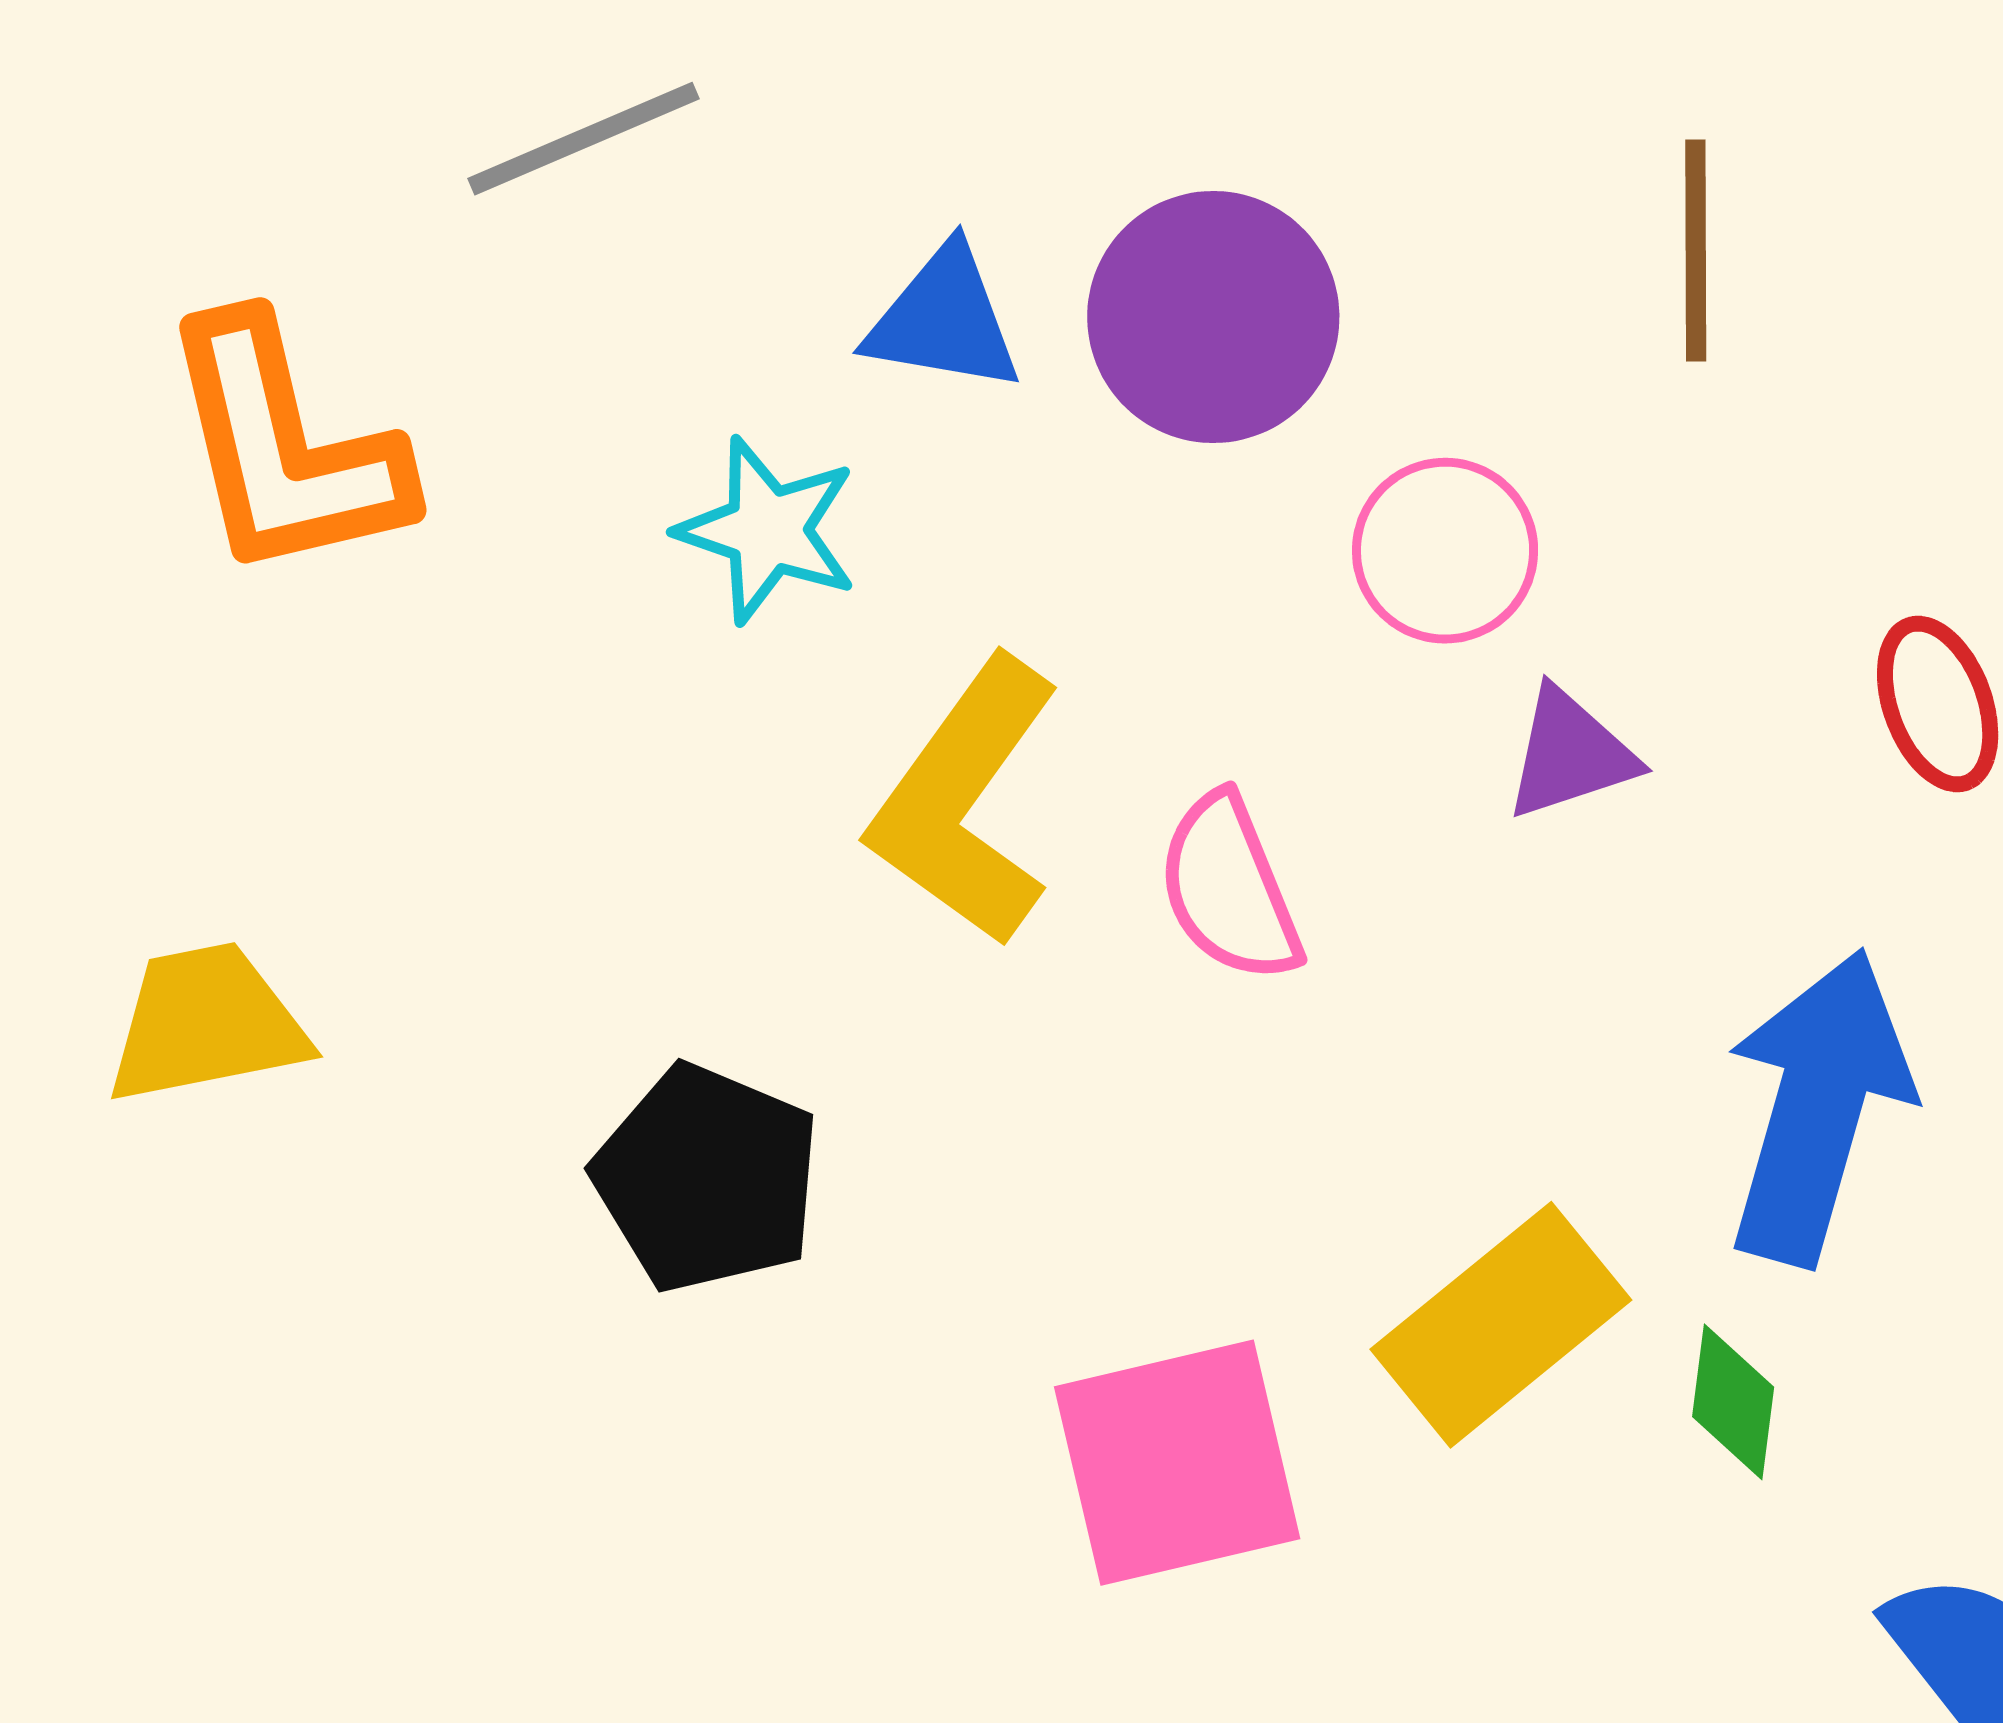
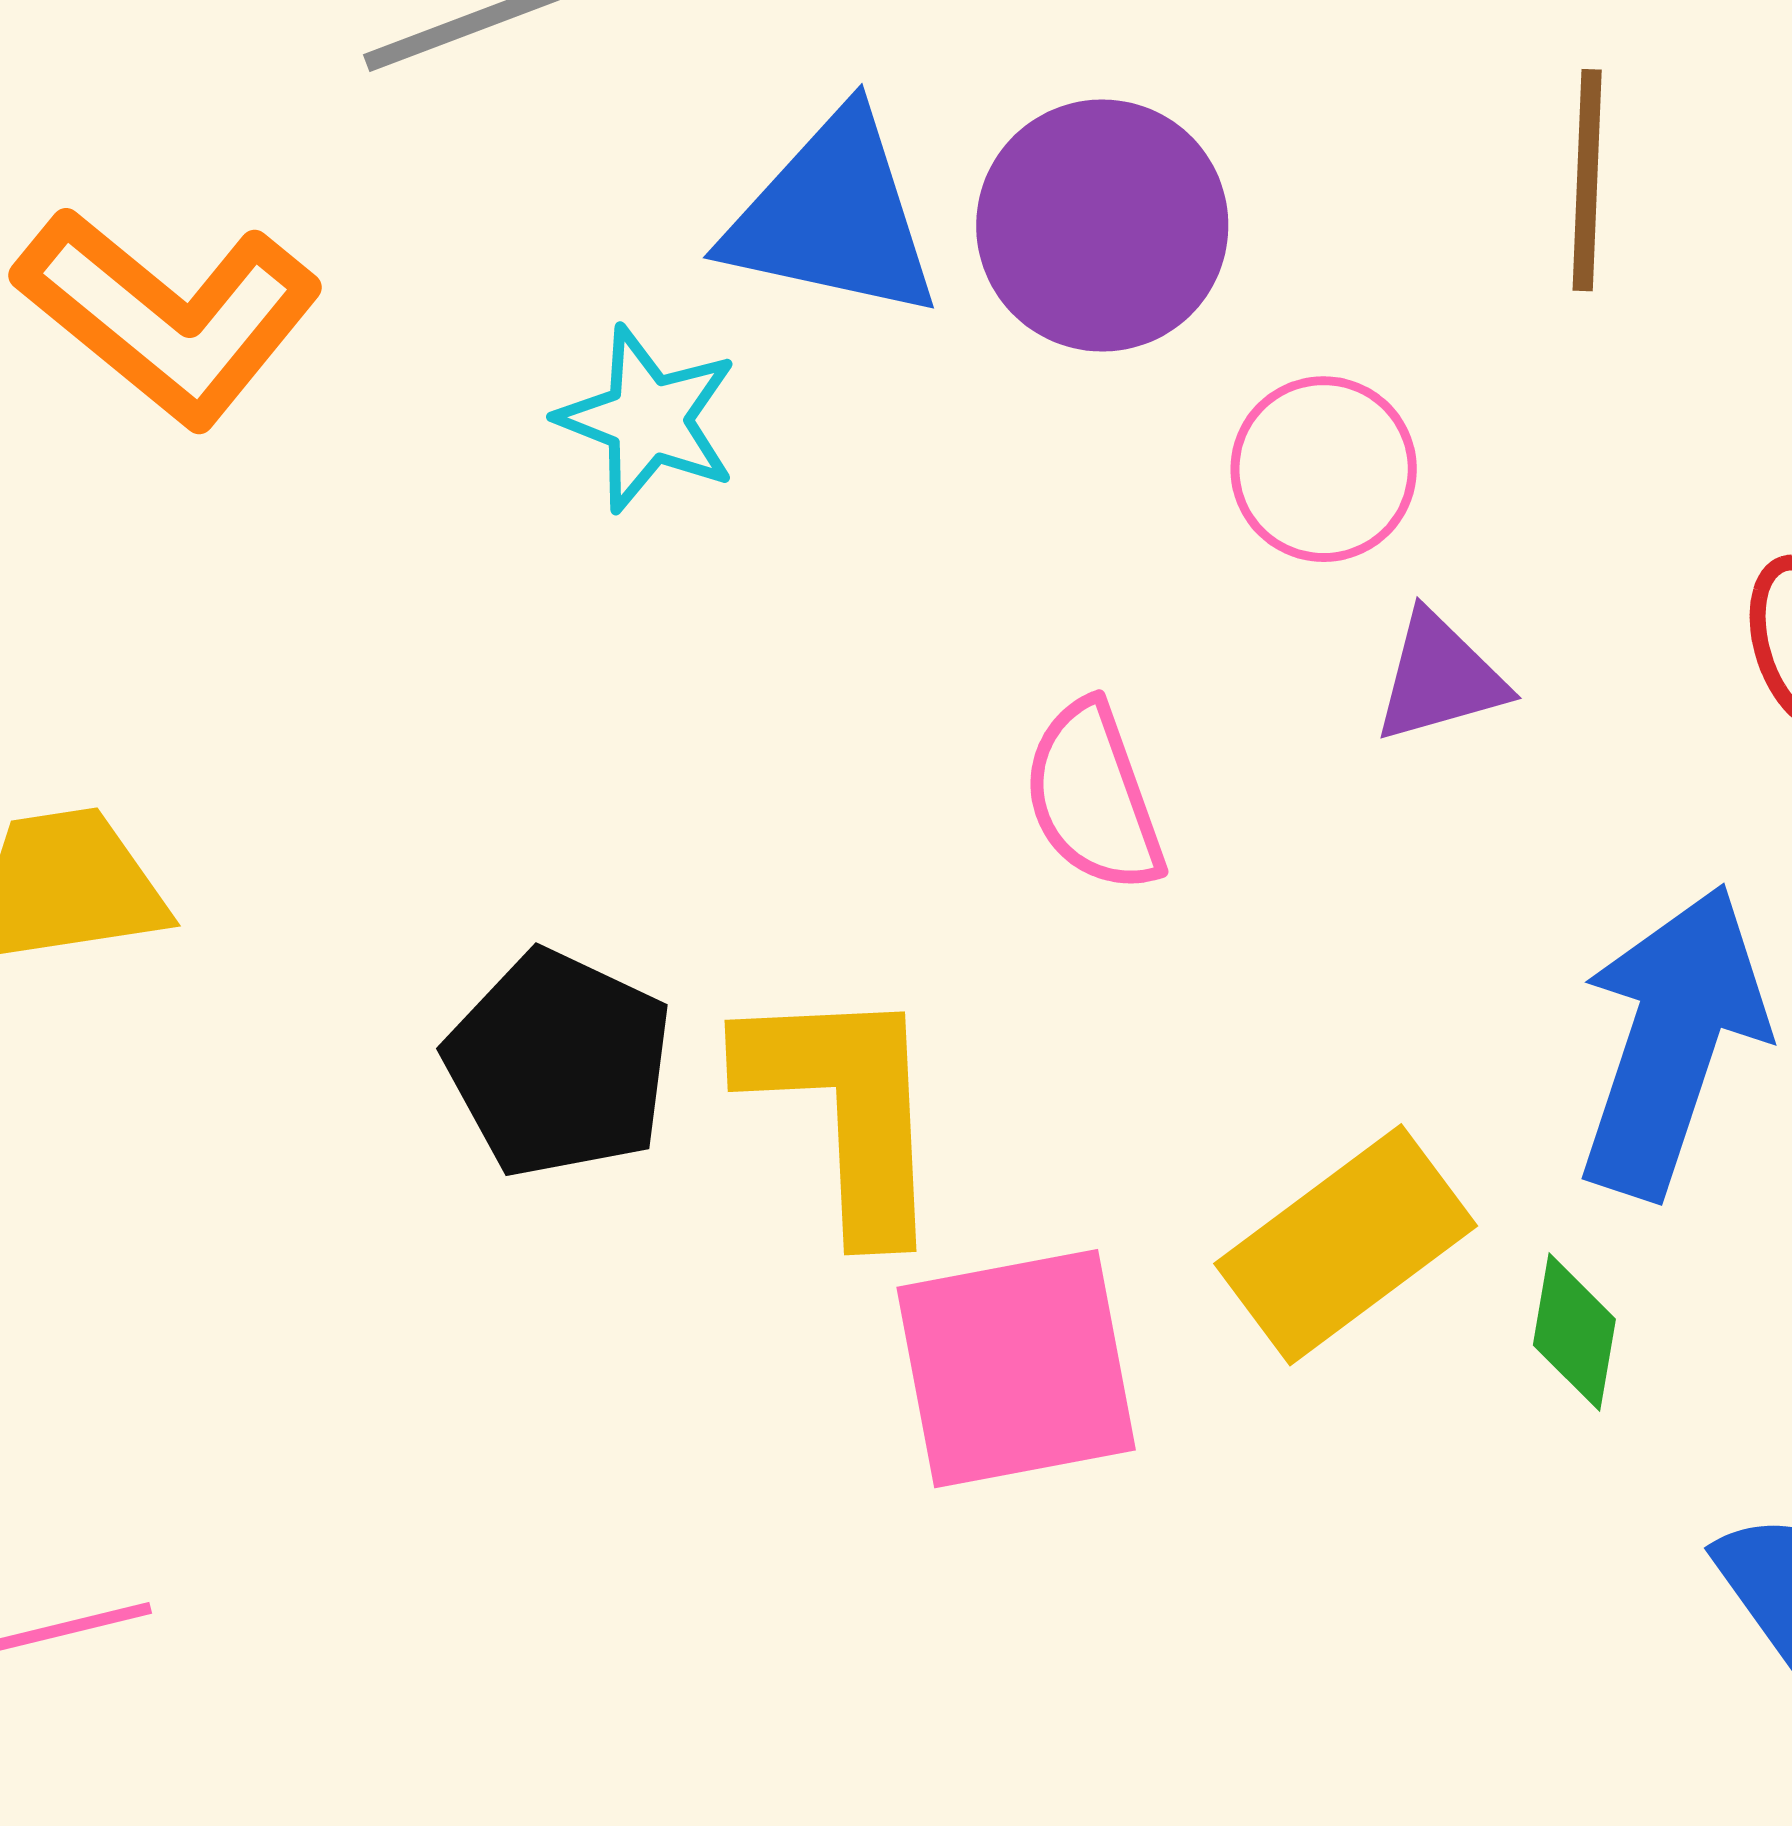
blue triangle: (944, 320) -> (833, 217), size x1.4
orange L-shape: (284, 448) -> (169, 316), turned -40
yellow L-shape: (965, 801) -> (845, 1109), moved, turned 139

